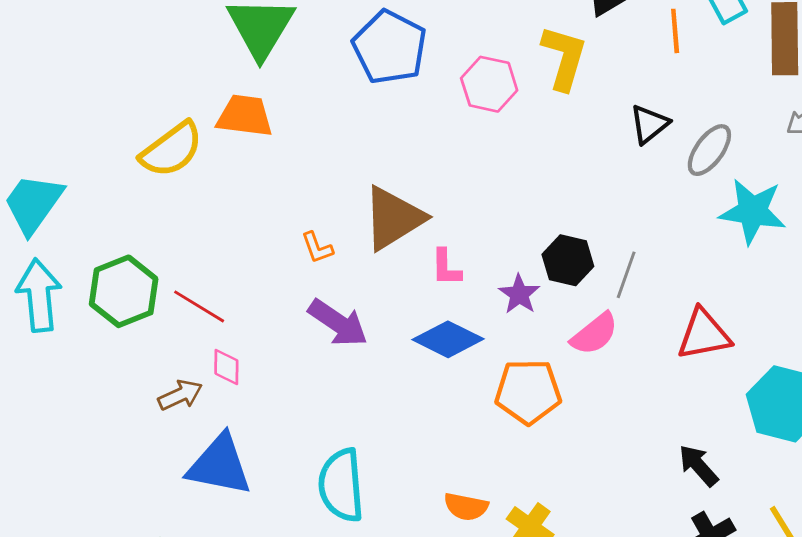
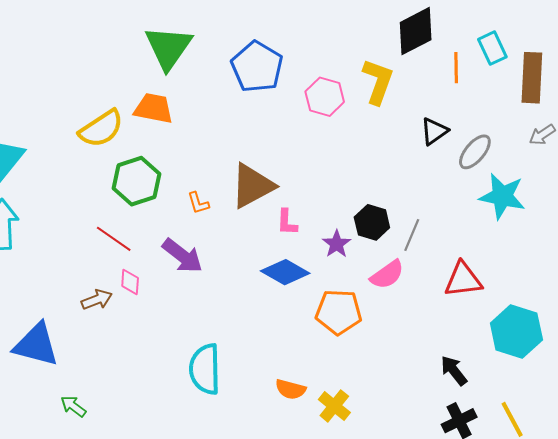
green hexagon: (124, 291) -> (136, 181), moved
purple arrow: (338, 323) -> (182, 256), moved
blue triangle: (220, 465) -> (36, 345), moved

